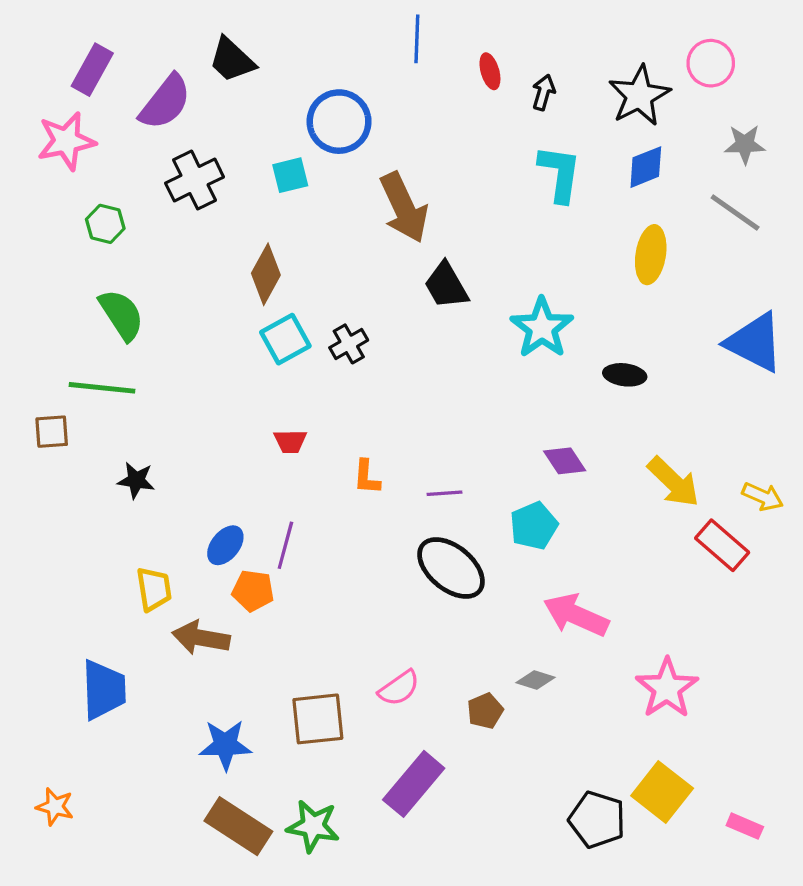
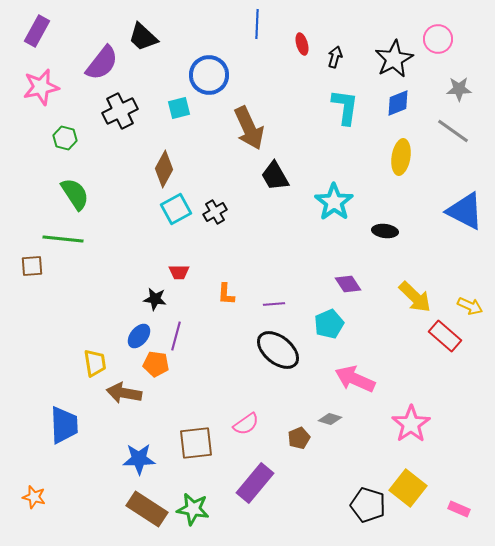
purple rectangle: (92, 70) -> (37, 31), moved
black star: (136, 480) -> (155, 299), moved

